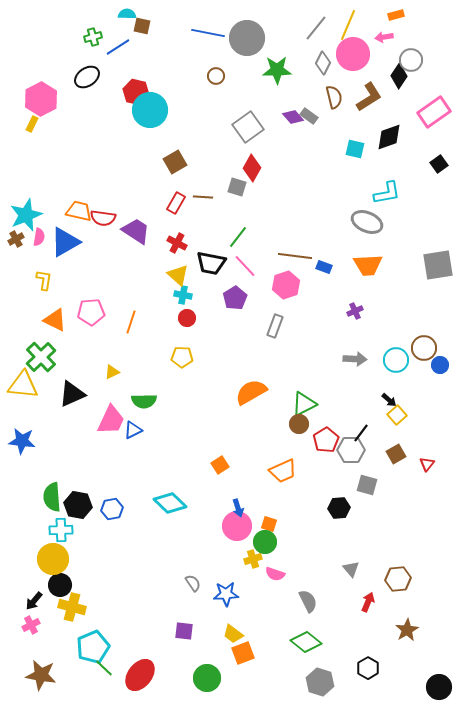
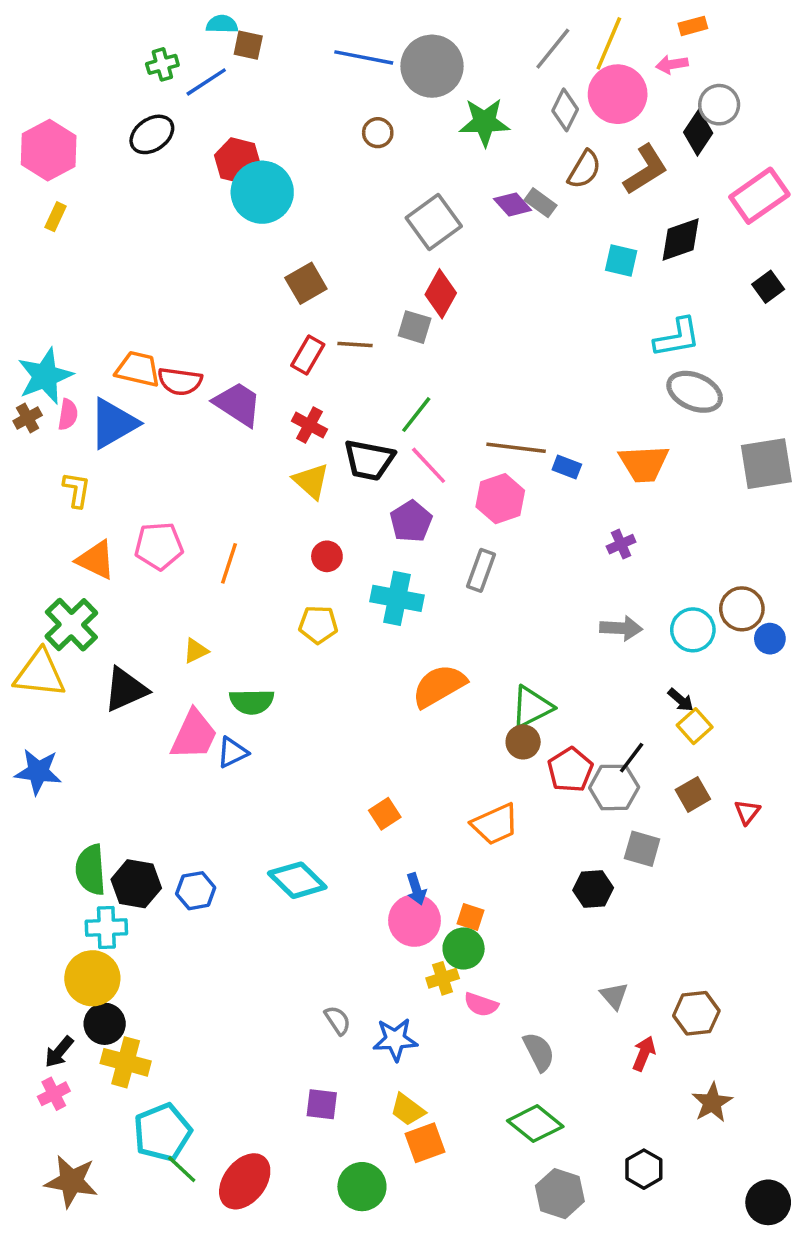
brown semicircle: (334, 97) -> (584, 169), turned 45
pink hexagon: (41, 99) -> (49, 150), moved
gray ellipse: (367, 222) -> (695, 392), moved
cyan cross: (183, 295) -> (397, 598), moved, size x1.6

